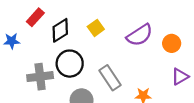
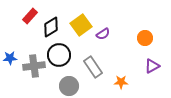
yellow square: (96, 28) -> (81, 25), size x1.5
purple semicircle: (140, 35) -> (103, 34), moved, size x0.6
blue star: (12, 41) -> (10, 58), moved

